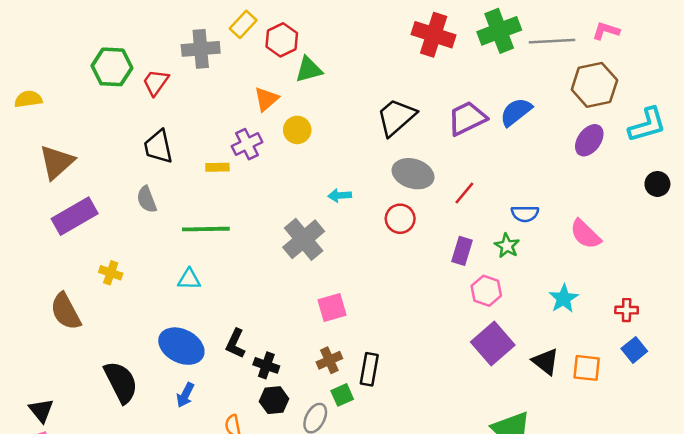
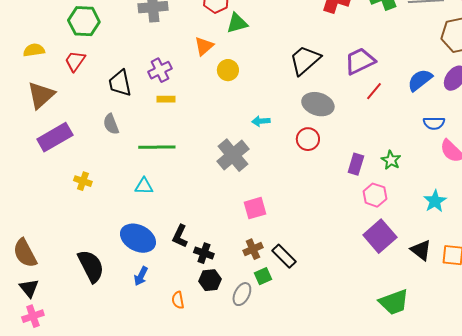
red trapezoid: (156, 82) -> (75, 61), moved
yellow semicircle: (28, 99) -> (34, 50), moved
blue semicircle: (516, 112) -> (420, 80), moved
purple cross: (247, 144) -> (160, 70), moved
red line: (464, 193) -> (374, 91), moved
blue semicircle: (525, 214) -> (434, 123), moved
brown semicircle: (66, 311) -> (25, 253), moved
black rectangle: (369, 369) -> (284, 256), turned -55

